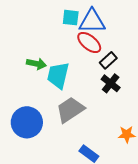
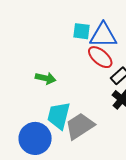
cyan trapezoid: (58, 75) -> (59, 116), moved

